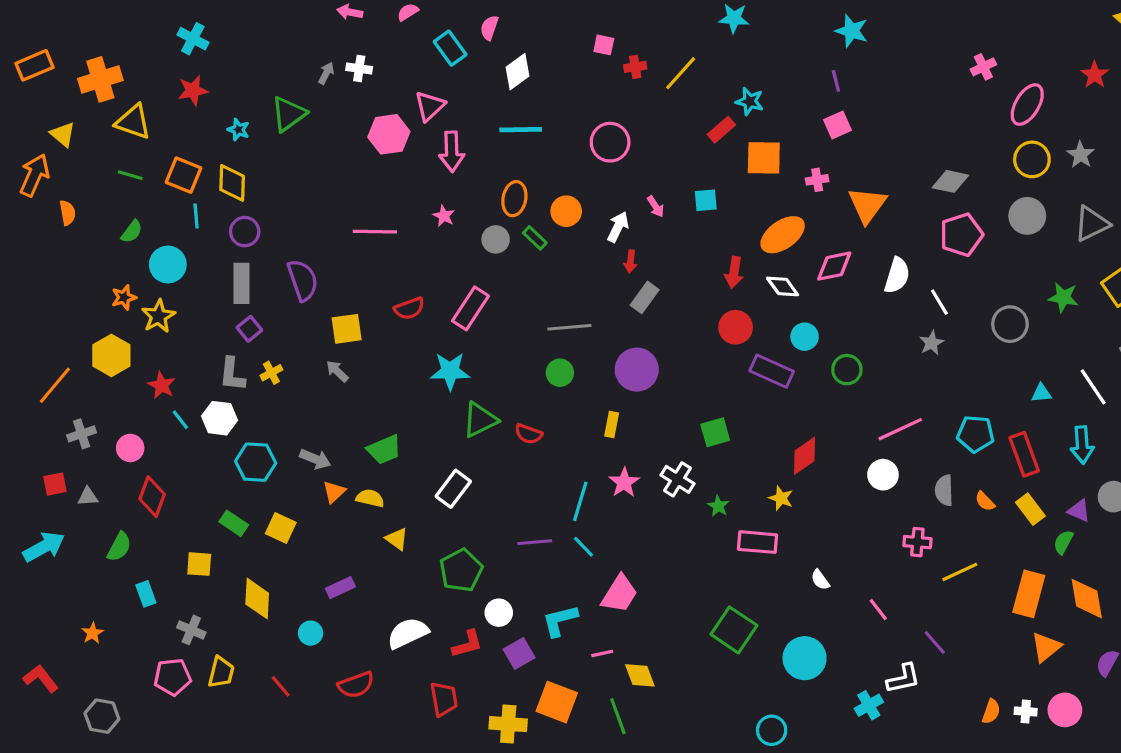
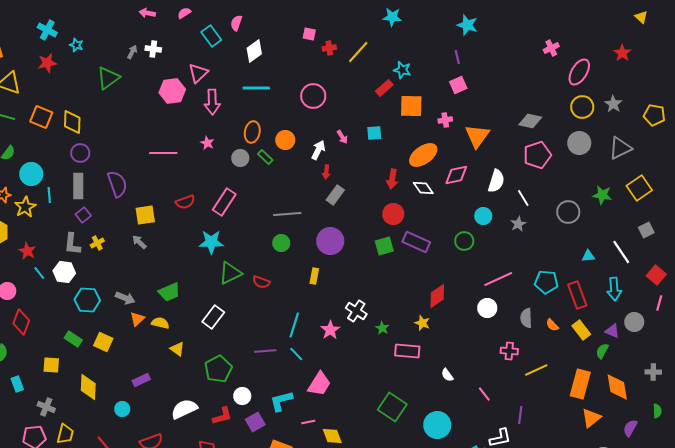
cyan star: (238, 130) -> (76, 45), moved
cyan line: (196, 216) -> (49, 195), moved
cyan circle: (805, 337) -> (483, 216), moved
green square: (715, 432) -> (384, 246), moved
pink star: (624, 483) -> (330, 330), moved
purple line: (935, 642) -> (520, 415), turned 48

